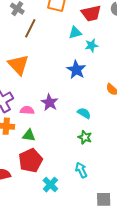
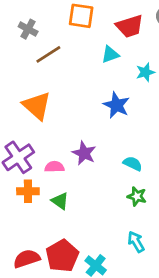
brown line: (30, 28) -> (48, 54), turned 36
cyan star: (91, 45) -> (145, 72), moved
green triangle: (29, 135) -> (60, 201), turned 32
red pentagon: (31, 161) -> (62, 256), moved

